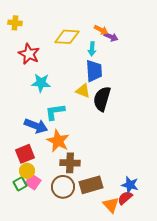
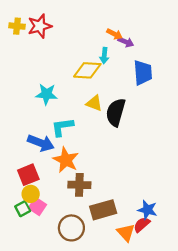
yellow diamond: (67, 37) -> (87, 70), moved
red star: (29, 54) -> (40, 26), moved, turned 30
blue trapezoid: (94, 71) -> (143, 73), moved
brown circle: (63, 187) -> (71, 228), moved

